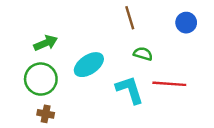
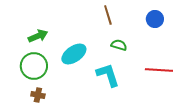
red line: (169, 84) -> (159, 70), moved

